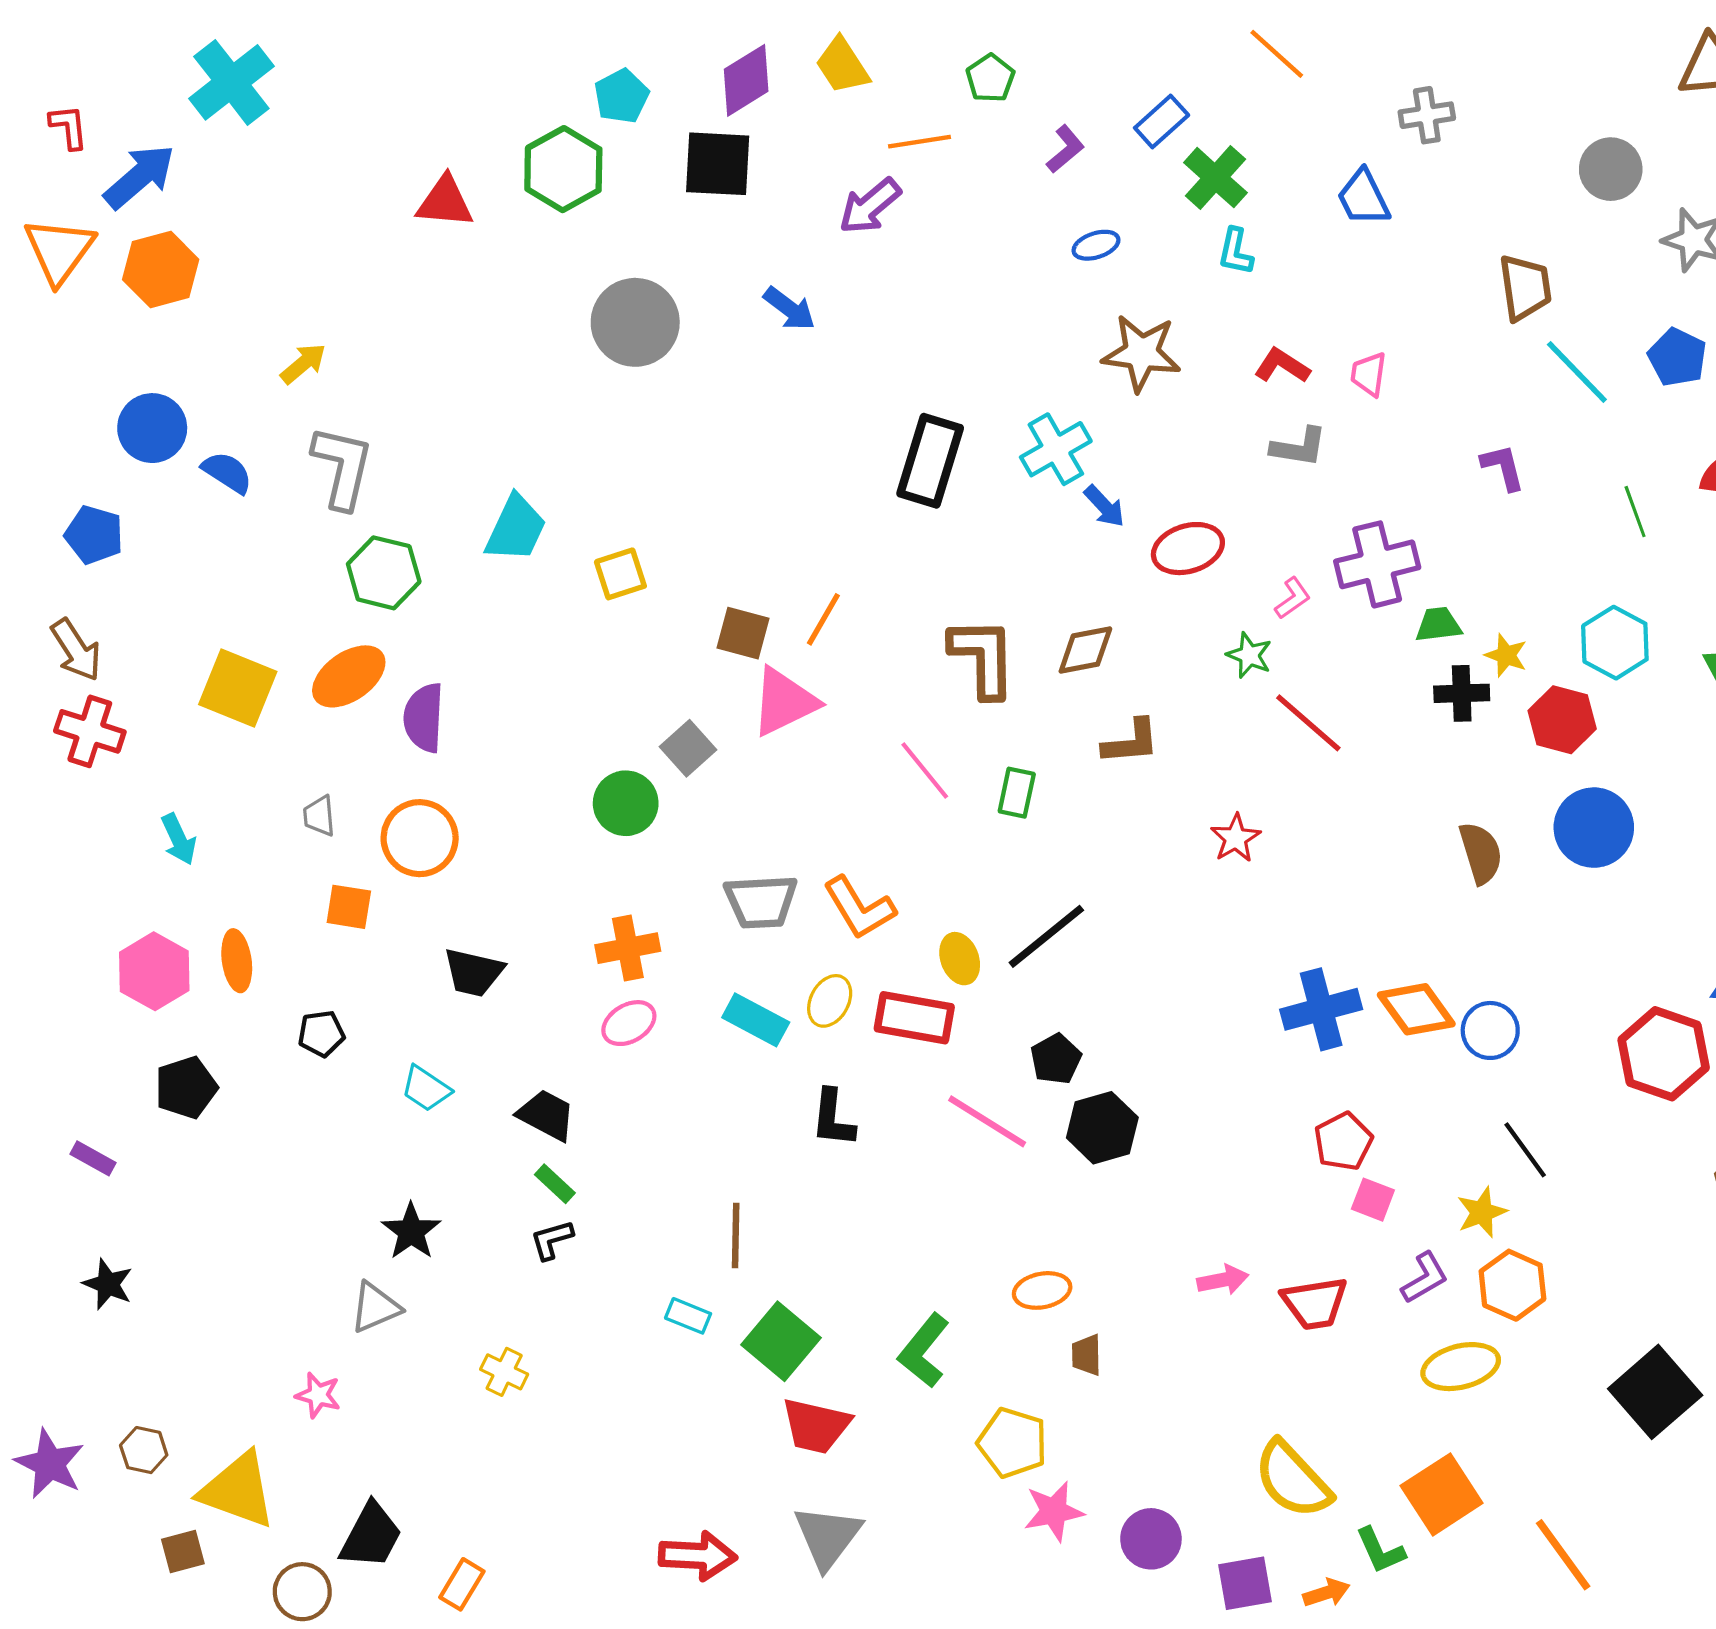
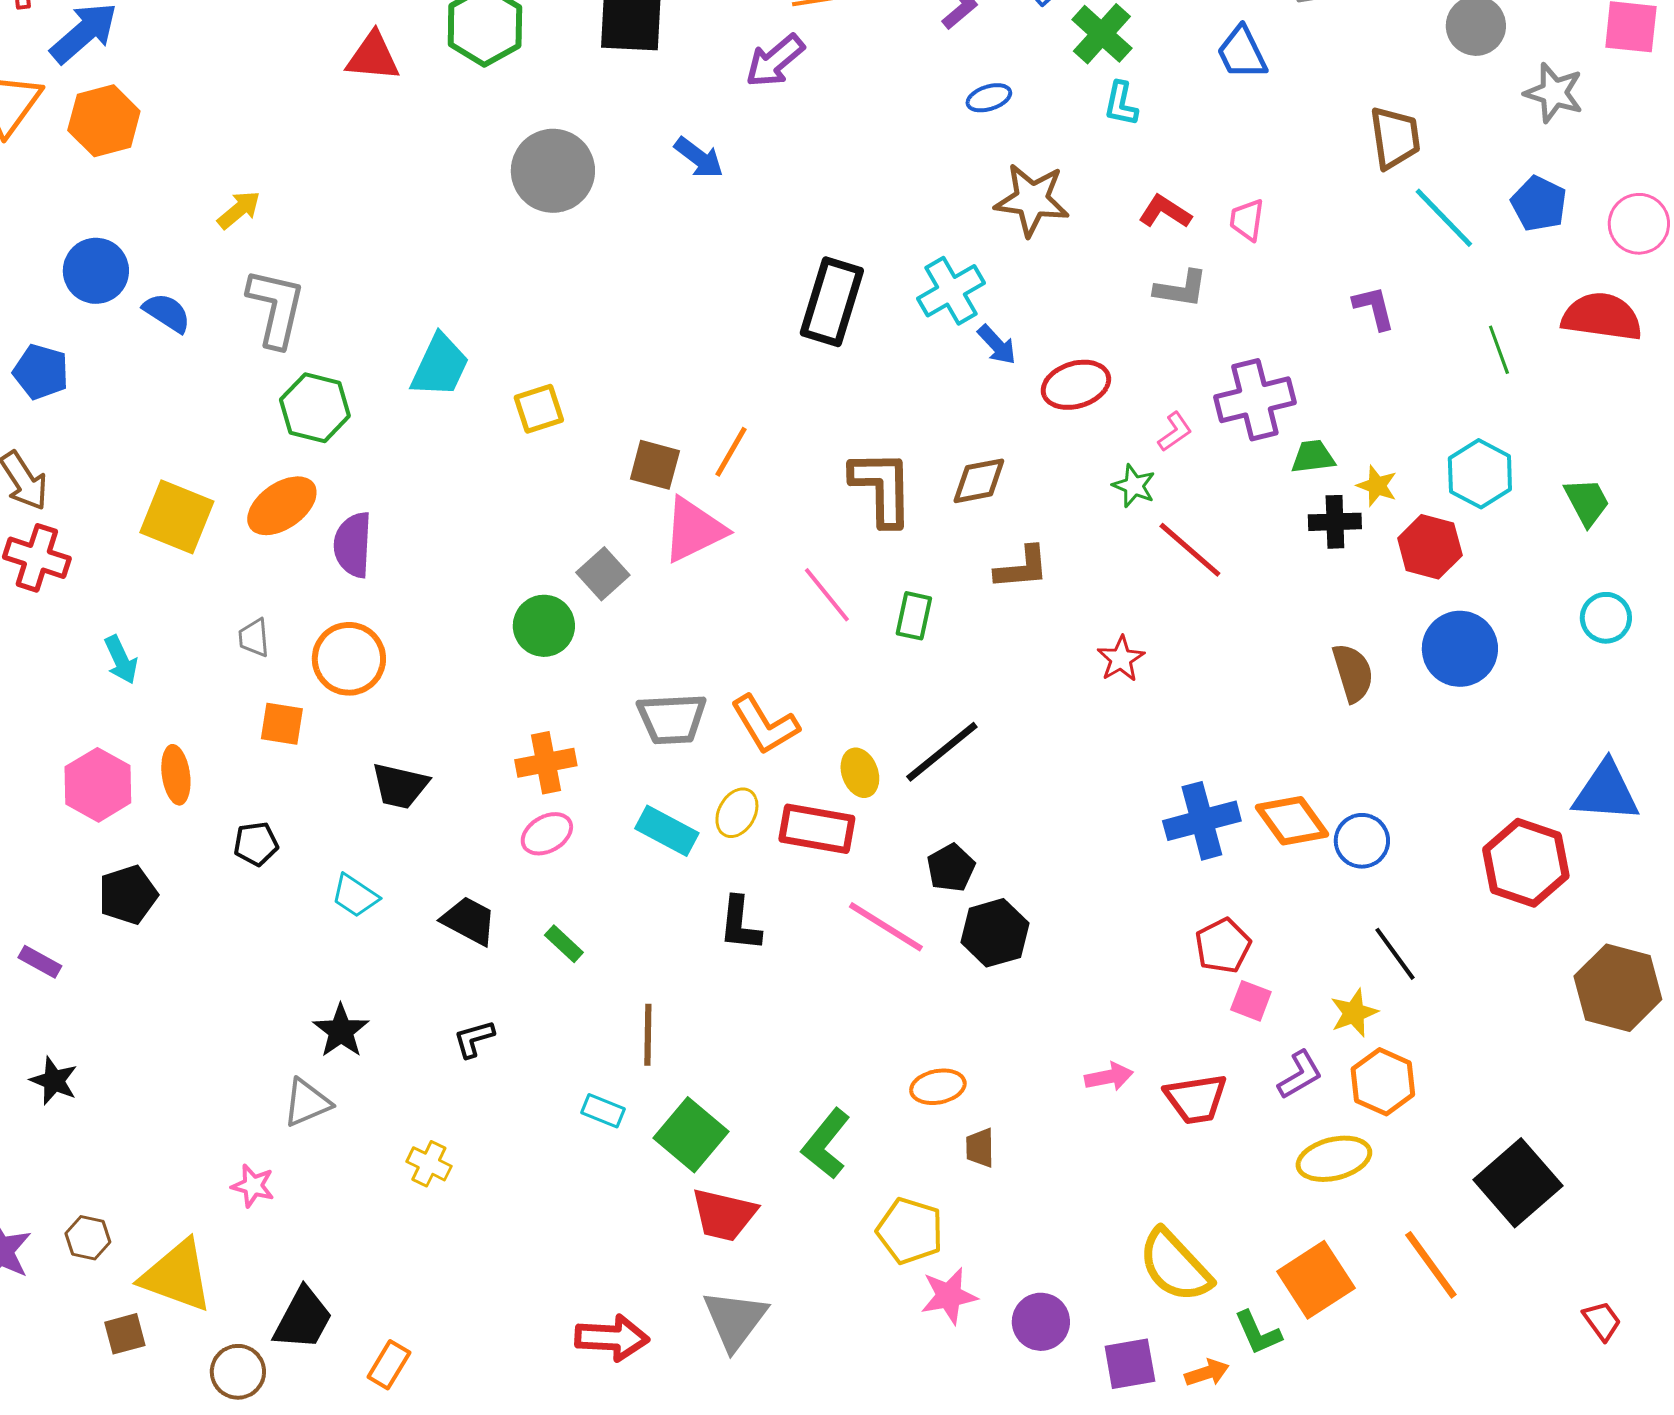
green rectangle: (555, 1184) -> (564, 944), moved
orange line: (1563, 1555) -> (1431, 1265), moved

